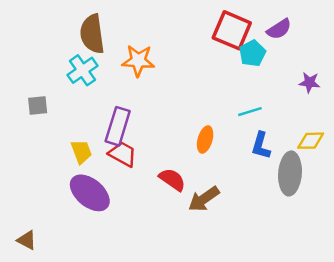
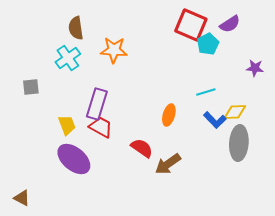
brown semicircle: (92, 34) -> (76, 28), size x0.7
yellow diamond: (311, 141) -> (235, 112), moved
blue L-shape: (261, 146) -> (215, 120), turned -60

